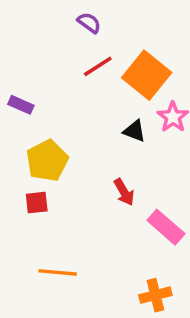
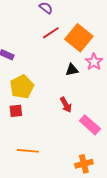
black triangle: (134, 131) -> (72, 70), turned -32

